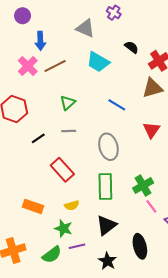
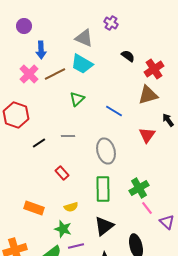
cyan trapezoid: (98, 62) -> (82, 64), moved
green triangle: (68, 103) -> (77, 99), moved
red rectangle: (62, 170) -> (62, 173), size x0.6

